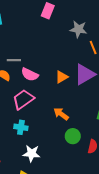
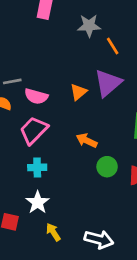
white star: (31, 154) -> (38, 202), moved, turned -30

